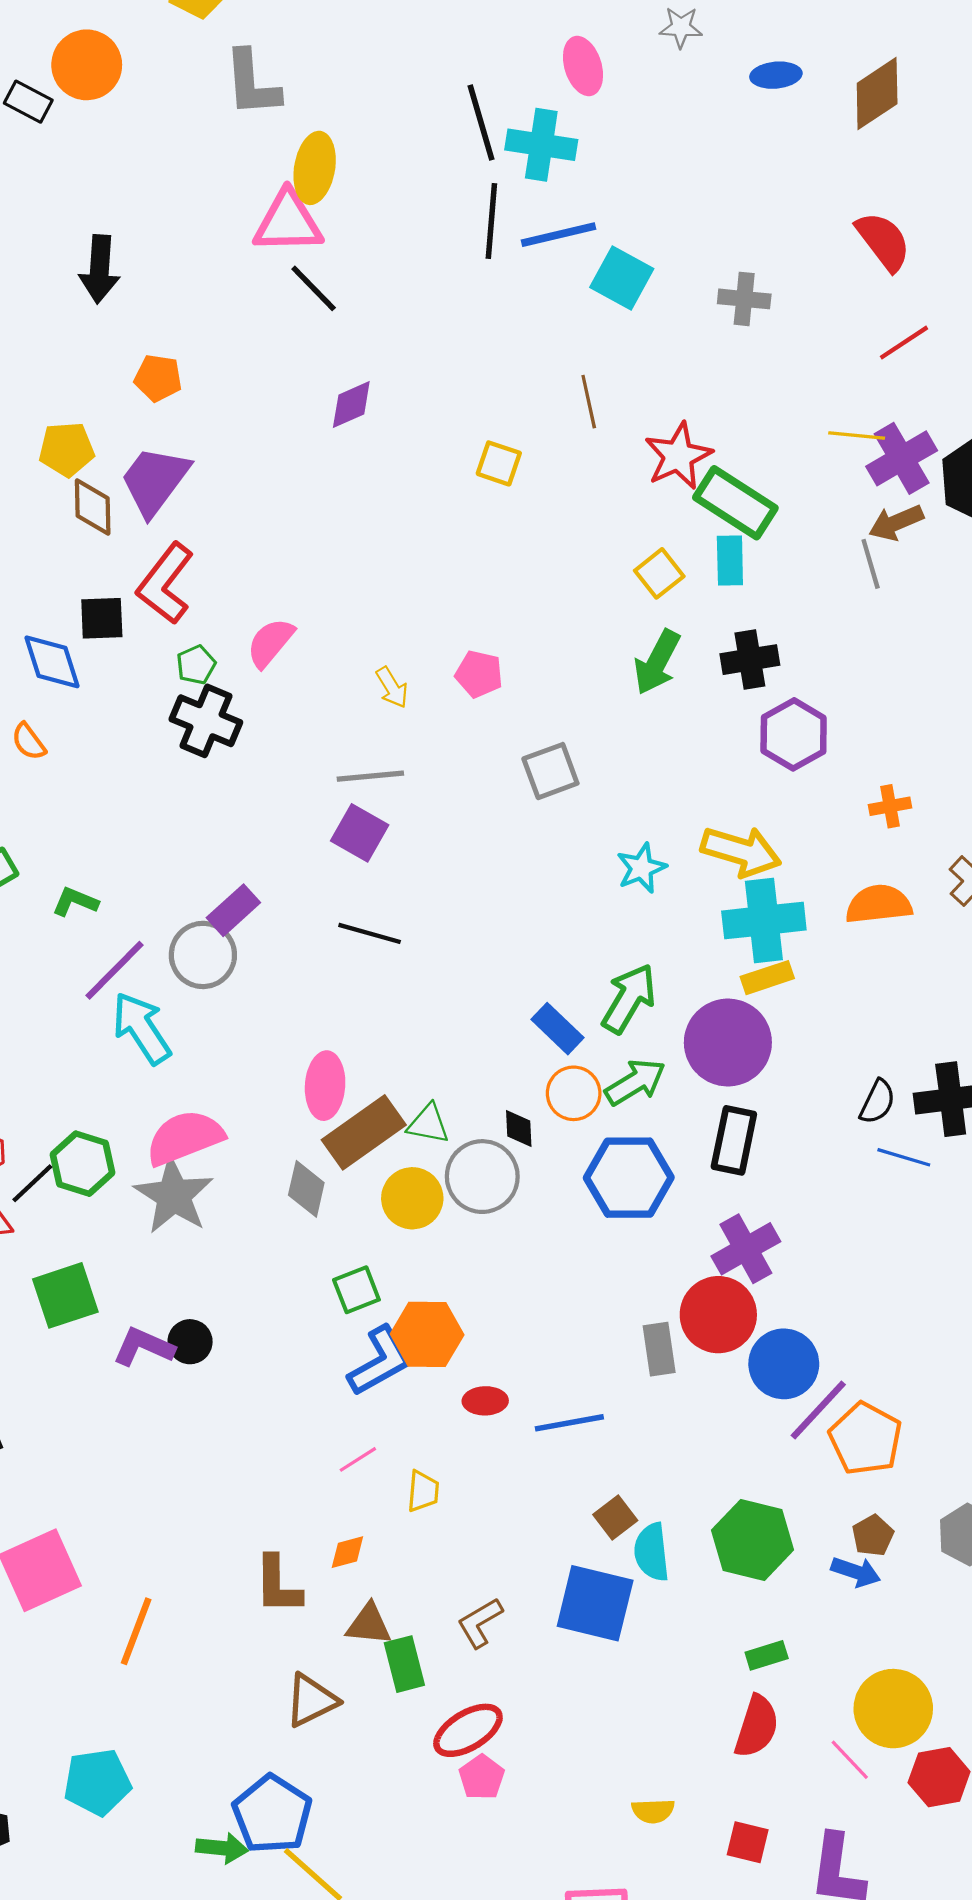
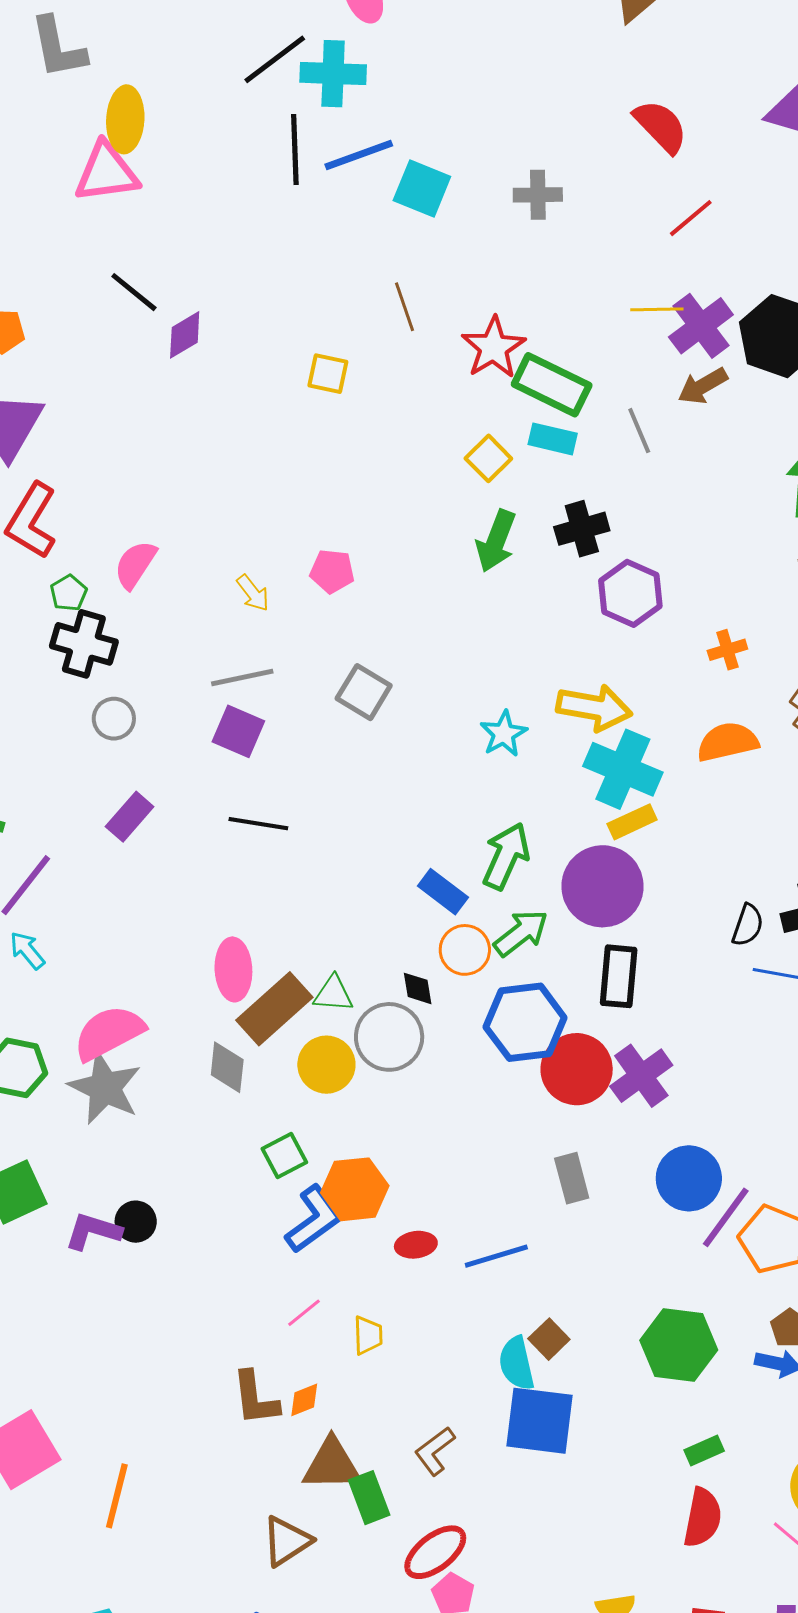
black line: (481, 122) -> (275, 59), turned 76
black line: (314, 288) -> (134, 292), moved
cyan rectangle: (730, 560) -> (553, 439), turned -69
gray line: (871, 564) -> (639, 431), moved
gray square: (550, 771) -> (364, 692), moved, turned -32
cyan cross: (764, 920) -> (623, 769), turned 36
gray circle: (203, 955) -> (114, 719), moved, size x0.7
cyan arrow: (142, 1028) -> (27, 950), moved, size x0.6
red circle: (718, 1315) -> (577, 1069), moved
cyan semicircle: (652, 1552) -> (517, 1363), moved
brown L-shape: (278, 1585) -> (255, 1398), moved
brown triangle: (369, 1624) -> (332, 1465), size x1.4

